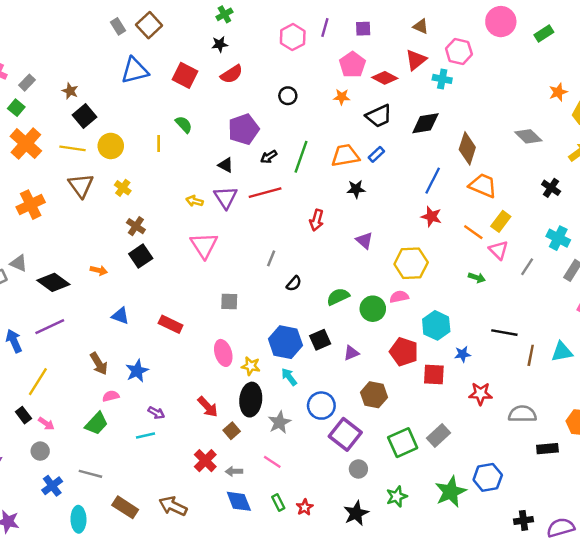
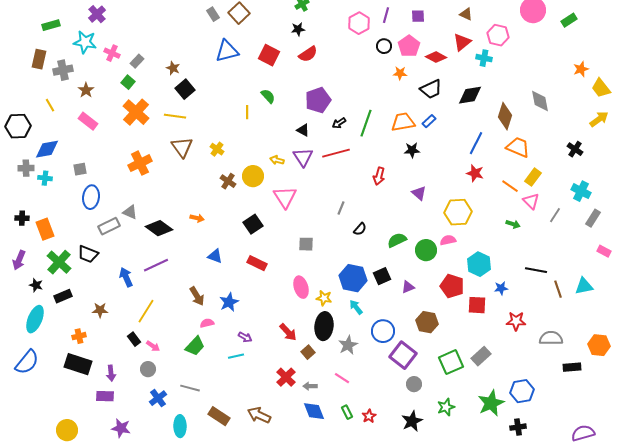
black circle: (288, 96) -> (384, 46), moved
gray diamond: (528, 136) -> (540, 101), moved, turned 35
yellow circle: (111, 146) -> (253, 176), moved
black square: (141, 256) -> (253, 224), moved
brown line: (531, 355) -> (558, 289), turned -30
black cross: (524, 520) -> (518, 427), moved

